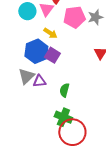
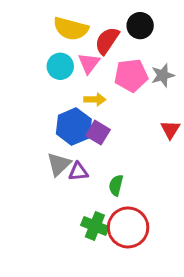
yellow arrow: (50, 33) -> (95, 99), turned -32
green cross: (63, 117) -> (95, 226), moved
red circle: (72, 132) -> (128, 227), moved

